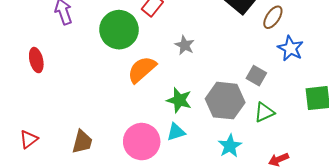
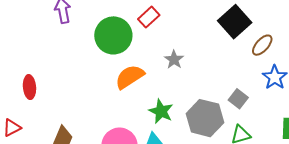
red ellipse: (36, 60) -> (29, 87), moved

